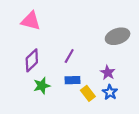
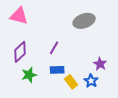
gray ellipse: (118, 36) -> (84, 21), moved
purple star: (108, 72) -> (100, 64), moved

